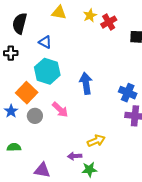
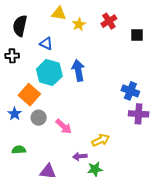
yellow star: (90, 15) -> (79, 24), moved
blue arrow: (86, 83) -> (78, 70), moved
pink arrow: (60, 110) -> (64, 126), moved

